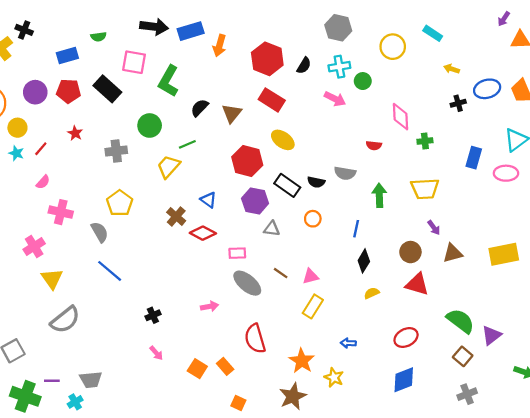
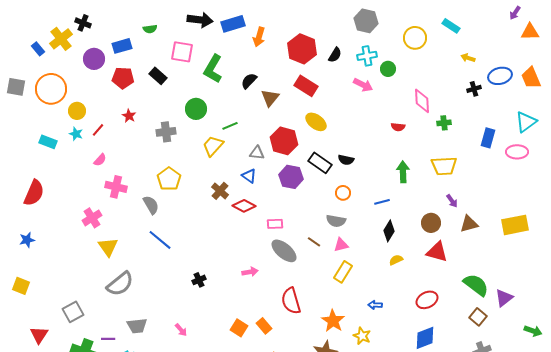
black rectangle: (107, 89) -> (158, 76), size x0.7
purple circle: (35, 92) -> (94, 59), moved
black semicircle: (200, 108) -> (249, 81), moved
gray semicircle: (345, 173) -> (336, 221), moved
gray triangle: (272, 229) -> (257, 153), moved
blue line: (356, 229) -> (382, 202), turned 63
pink arrow: (156, 353) -> (181, 330), moved
gray trapezoid: (91, 380) -> (137, 326), moved

